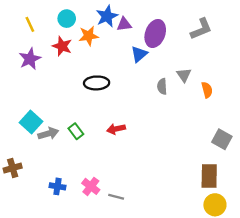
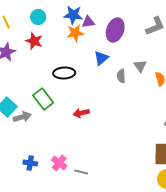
blue star: (107, 16) -> (73, 15), turned 30
orange star: (89, 36) -> (75, 33), moved
blue triangle: (139, 54) -> (101, 58), moved
green rectangle: (76, 131) -> (43, 99), moved, size x1.5

